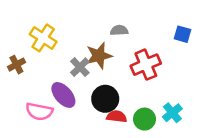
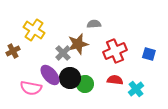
blue square: (183, 34) -> (149, 54), moved
black circle: (105, 99) -> (70, 78), moved
red semicircle: (117, 117) -> (115, 80), moved
green circle: (144, 119) -> (85, 84), moved

